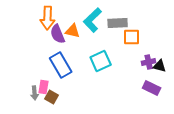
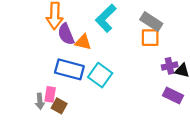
gray rectangle: (118, 23) -> (151, 22), moved, turned 36
orange triangle: (73, 31) -> (83, 42), moved
cyan square: (101, 61) -> (100, 75), moved, turned -30
blue rectangle: (61, 65) -> (69, 69), turned -45

